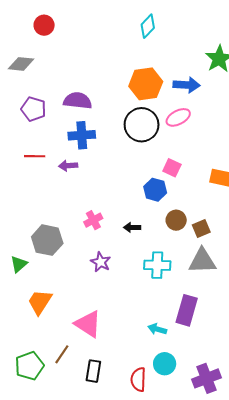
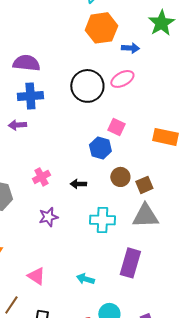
orange hexagon: (146, 84) -> (101, 28), moved
blue arrow: (187, 85) -> (130, 48), size x0.7
purple star: (101, 262) -> (48, 217), turned 30
pink triangle: (88, 324) -> (36, 276), size x0.7
cyan arrow: (157, 329) -> (85, 279), moved

